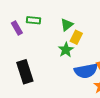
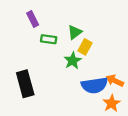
green rectangle: (34, 20) -> (49, 39), moved
purple rectangle: (17, 28) -> (33, 19), moved

